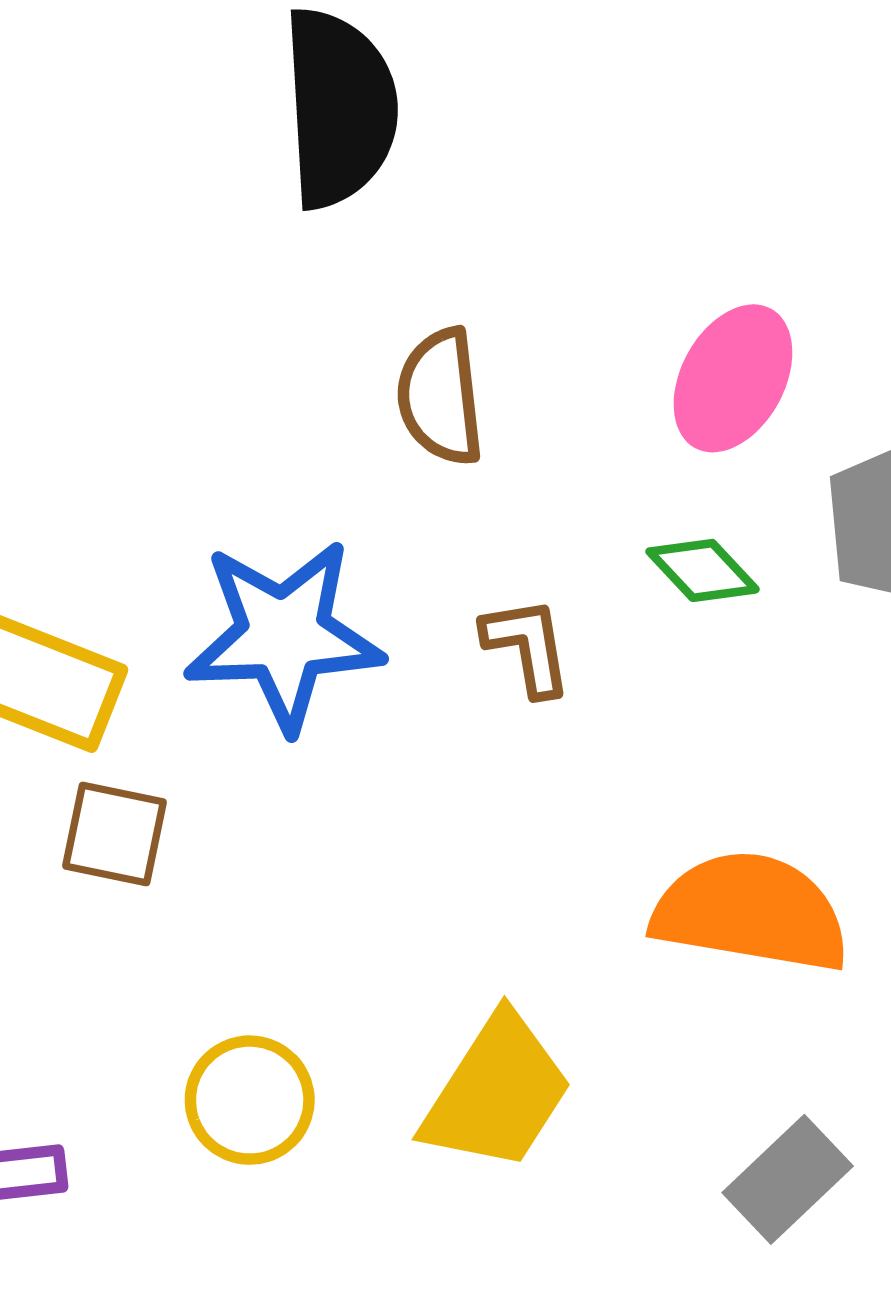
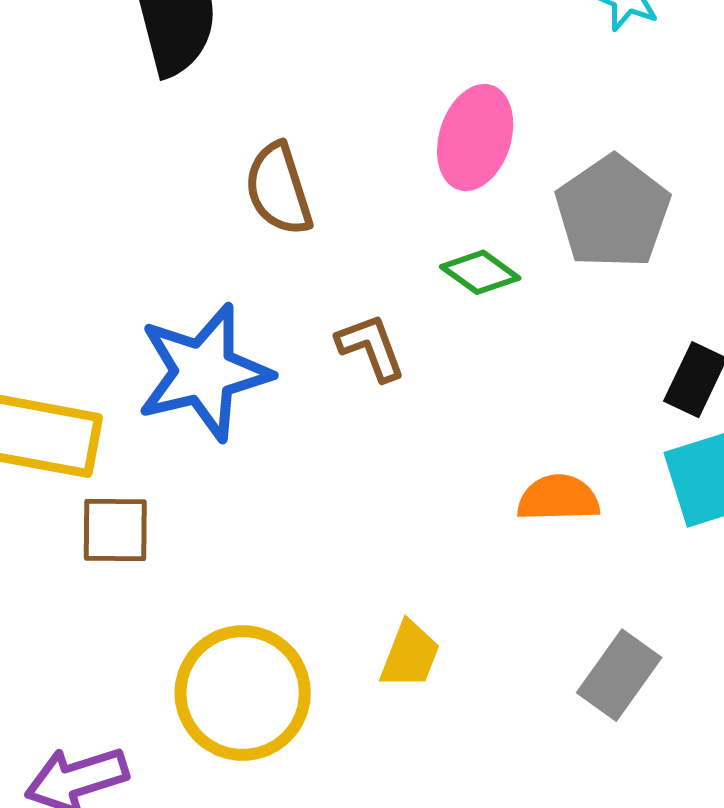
orange semicircle: (751, 912) -> (558, 498), size x0.6
yellow trapezoid: (497, 1093) -> (410, 655), size x0.6
yellow circle: (250, 1100) -> (243, 693), size x1.5

